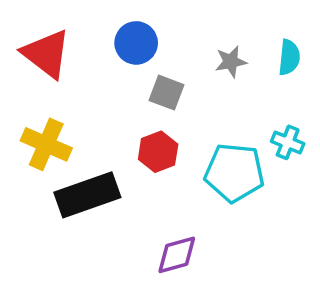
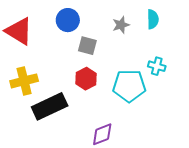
yellow cross: (46, 144) -> (24, 81), turned -32

